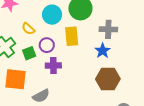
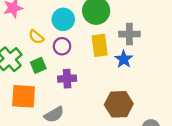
yellow rectangle: (72, 36) -> (100, 45), moved
purple circle: (47, 45) -> (62, 46), moved
brown hexagon: (108, 79) -> (119, 104), moved

